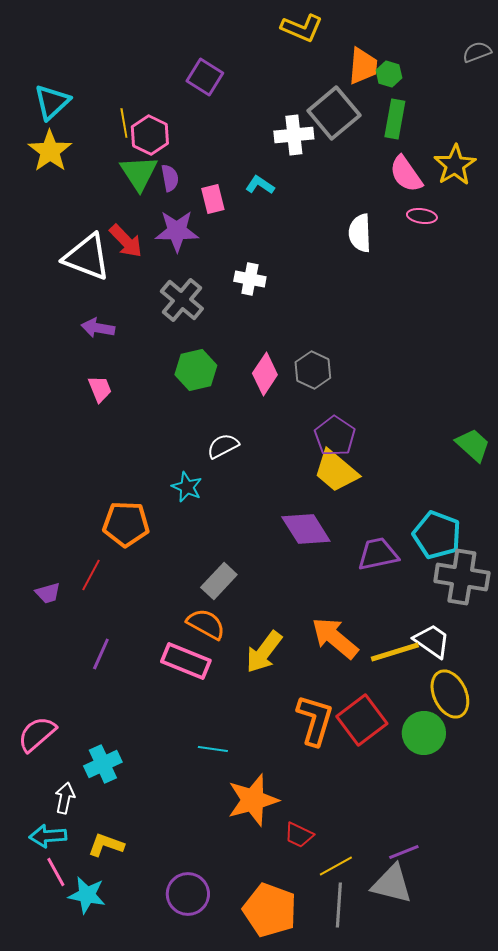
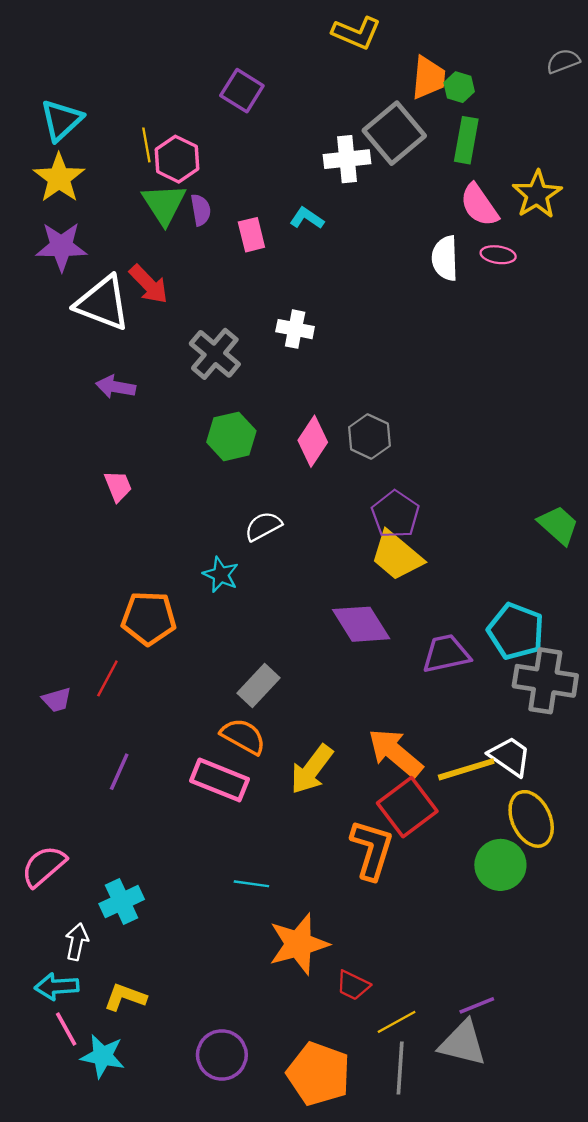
purple star: (177, 231) -> (61, 246), moved
white semicircle: (360, 233) -> (445, 258), moved
pink trapezoid: (100, 389) -> (118, 486), moved
red square: (362, 720) -> (407, 807), moved

